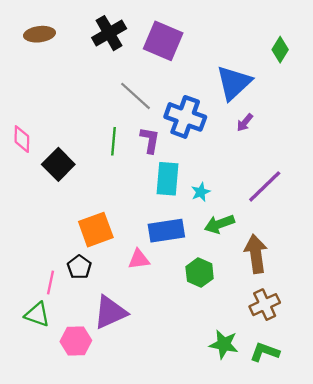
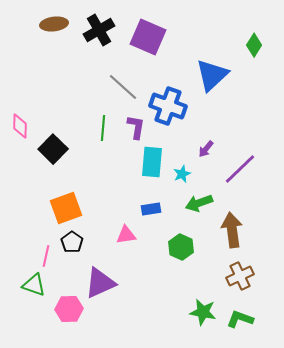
brown ellipse: (40, 34) -> (54, 24), moved
purple arrow: (245, 122) -> (206, 149), moved
orange square: (96, 230) -> (66, 208), moved
blue rectangle: (166, 231) -> (151, 209), size x0.6

